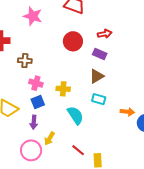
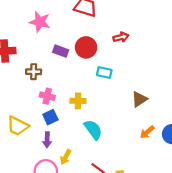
purple rectangle: (100, 54) -> (61, 51), moved
brown triangle: (97, 76) -> (139, 99), moved
cyan rectangle: (99, 99) -> (104, 73), moved
orange arrow: (127, 112) -> (147, 132), moved, turned 136

